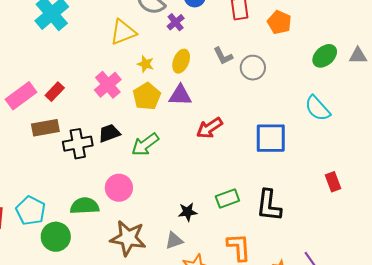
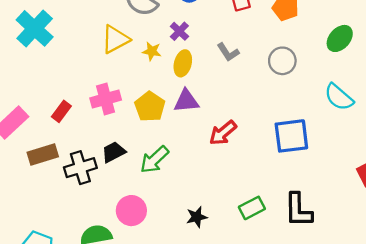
purple cross: (176, 22) -> (179, 31), moved
yellow star: (146, 64) -> (152, 51), moved
gray circle: (253, 68) -> (282, 61), moved
pink cross: (108, 85) -> (106, 99), turned 32
red rectangle: (55, 92) -> (61, 111), moved
black star: (188, 212) -> (197, 217), moved

